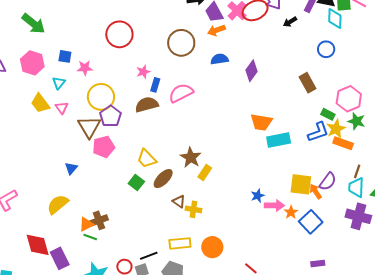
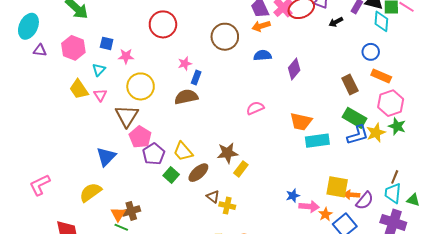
pink semicircle: (181, 93) -> (255, 108), moved, size x0.7
green rectangle: (328, 114) -> (354, 118), moved, size x1.6
purple pentagon: (110, 116) -> (154, 154), moved
orange rectangle: (343, 143) -> (381, 76), moved
pink pentagon: (104, 147) -> (140, 137), turned -30
brown star: (191, 157) -> (227, 153), turned 30
blue triangle: (71, 168) -> (106, 157), size x1.5
purple semicircle: (328, 181) -> (365, 201), moved
orange arrow: (315, 191) -> (351, 195), turned -56
orange triangle: (86, 224) -> (118, 214), turned -35

